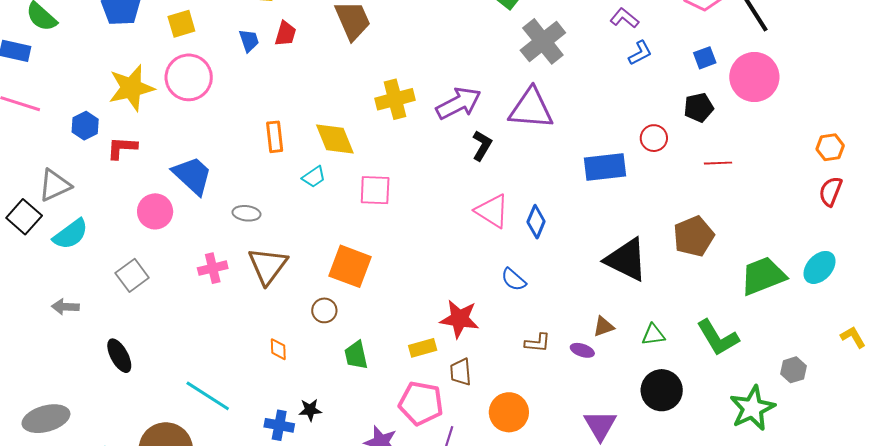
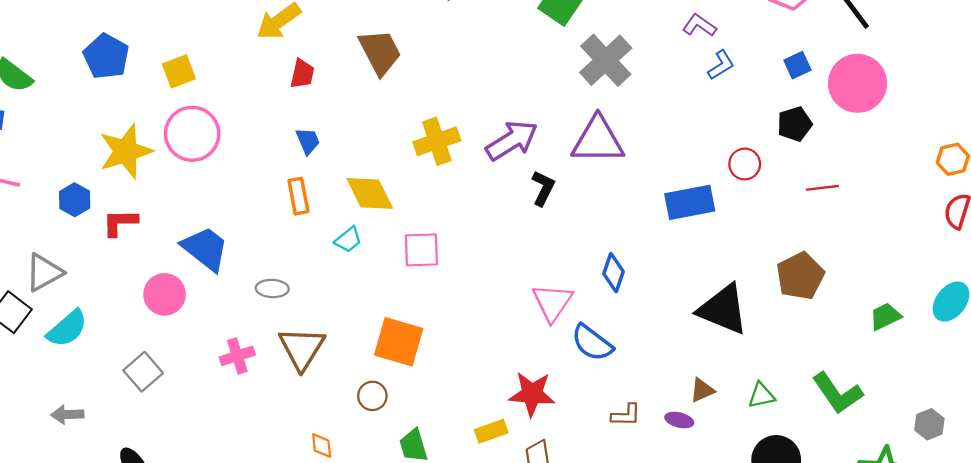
blue trapezoid: (249, 41) -> (308, 141), moved
pink triangle: (492, 211) -> (552, 302), moved, turned 36
green trapezoid: (763, 276) -> (885, 317), size x0.6
blue semicircle: (514, 280) -> (592, 343), size x1.4

